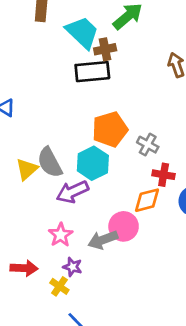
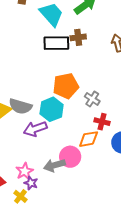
brown cross: (105, 49) -> (78, 37), moved
gray semicircle: (50, 162) -> (20, 106), turned -50
pink star: (61, 235) -> (25, 171), moved

